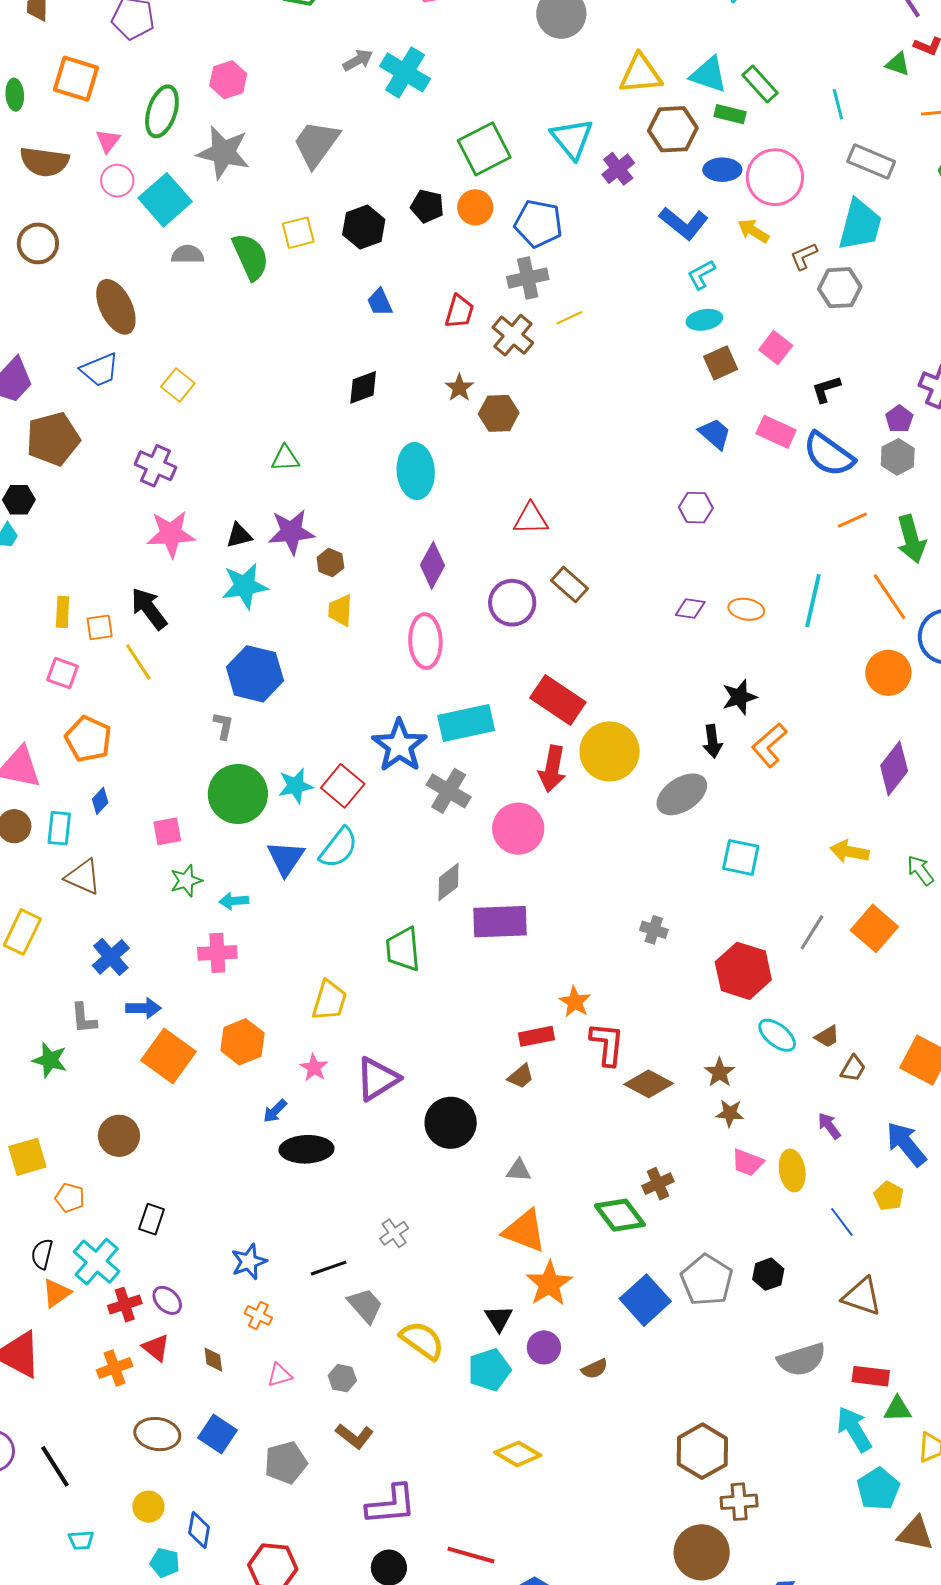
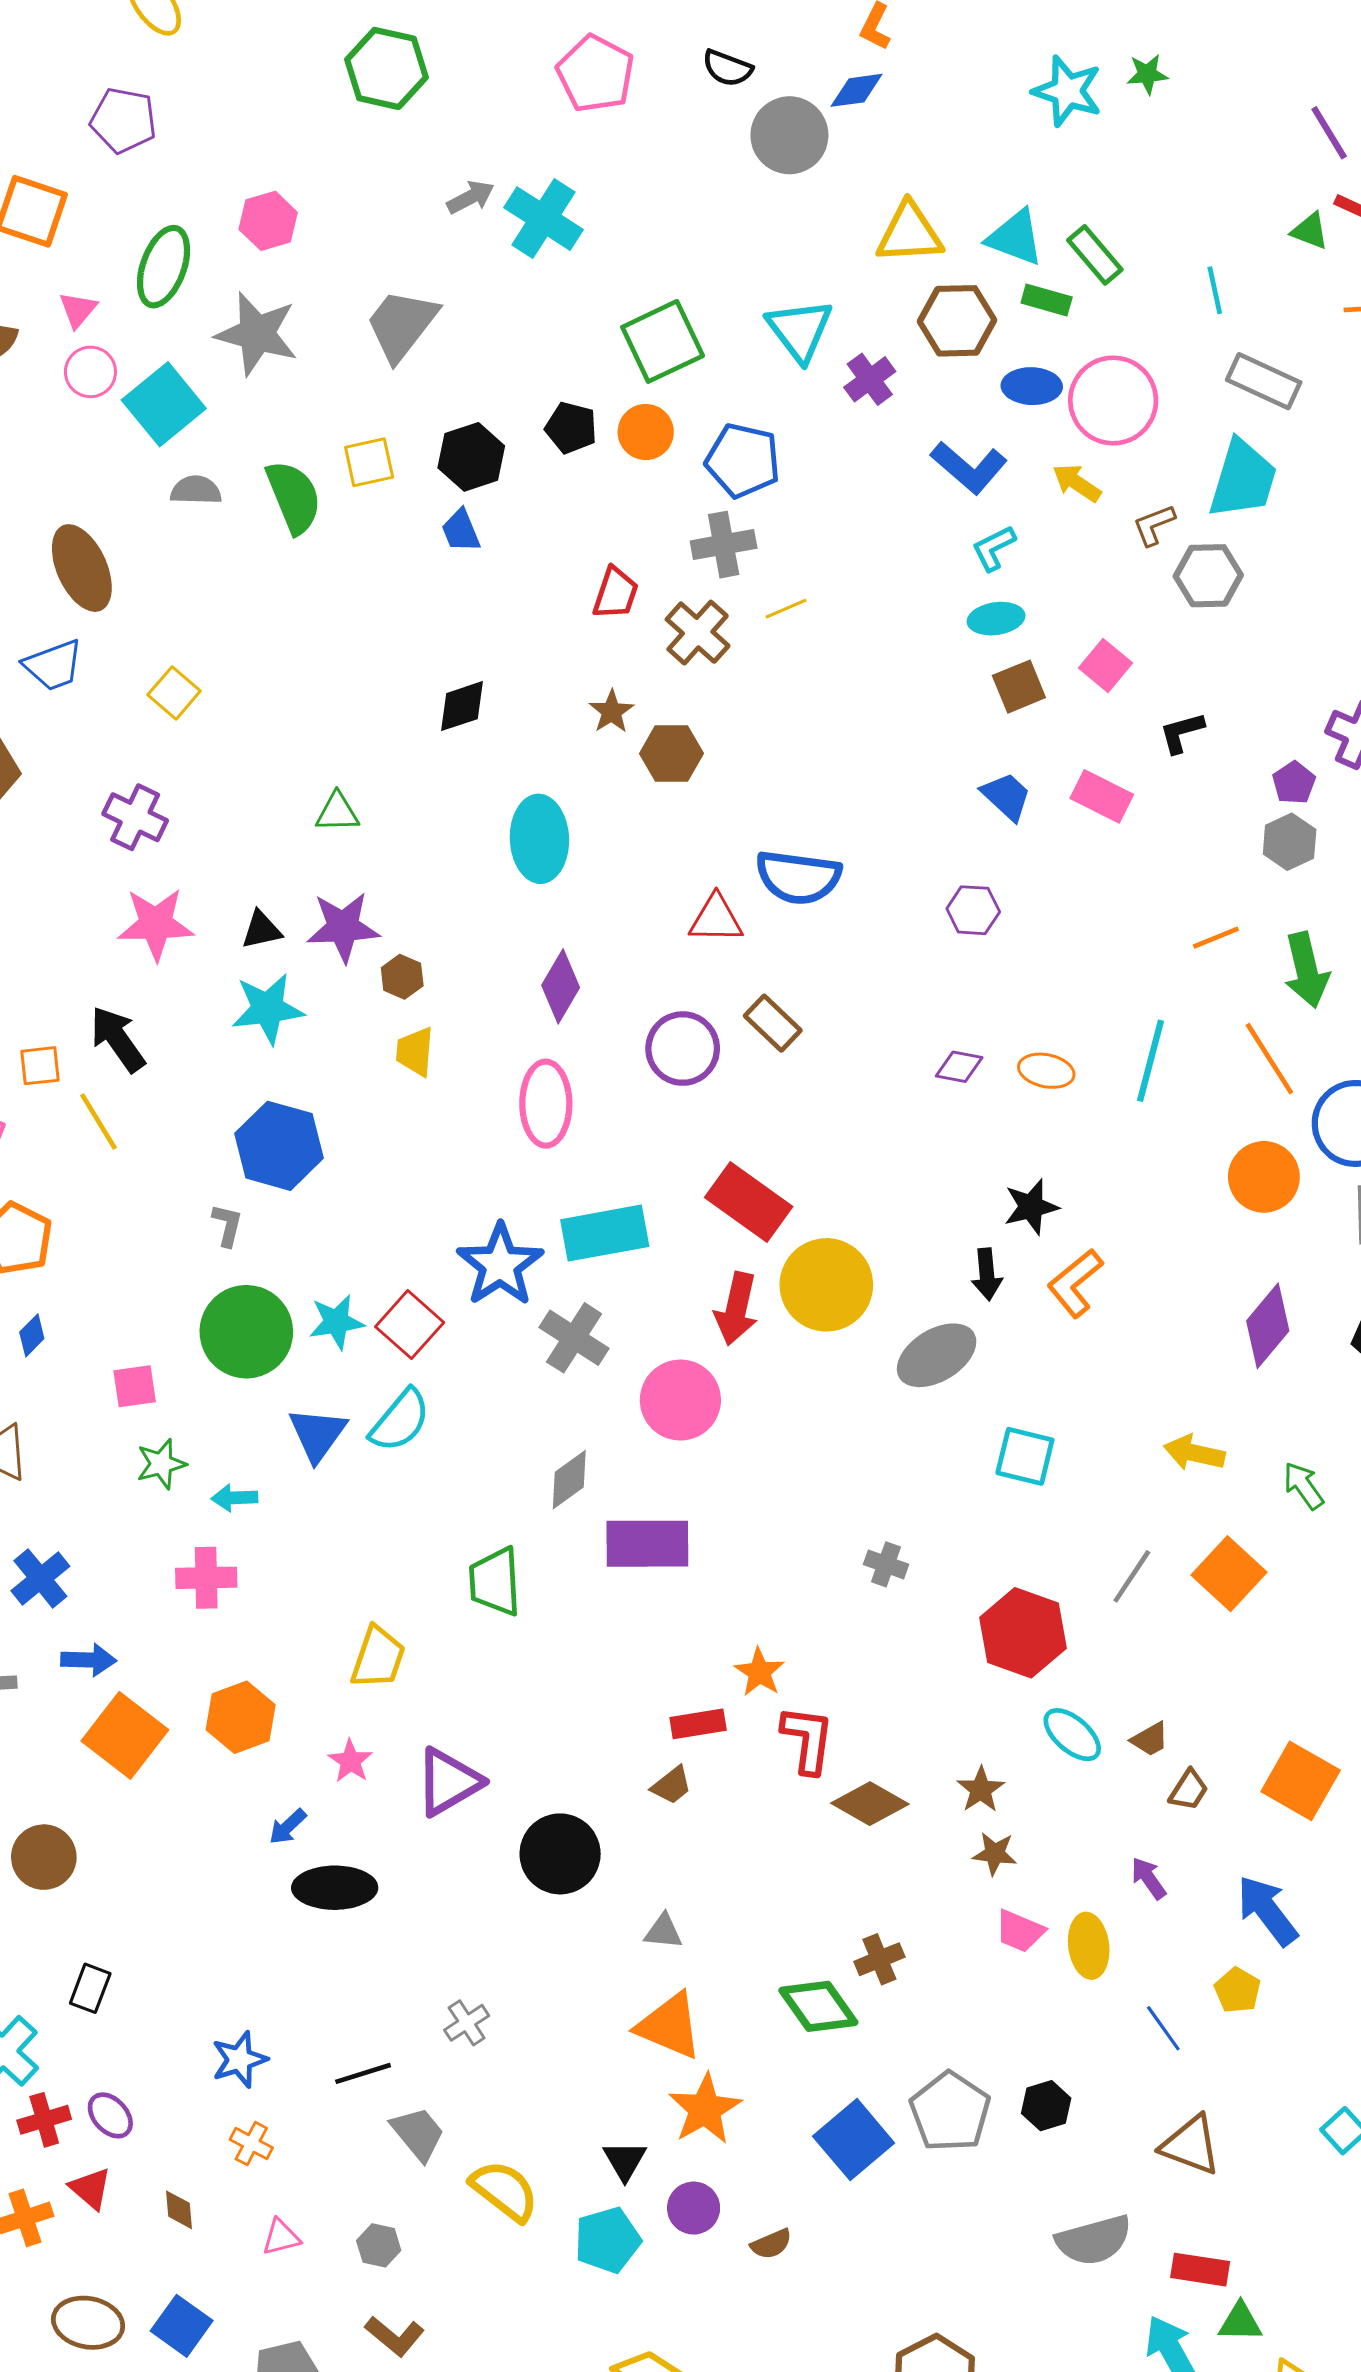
blue trapezoid: (380, 302) -> (461, 531), moved
blue semicircle: (829, 454) -> (798, 877), moved, turned -30

